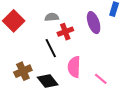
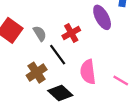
gray semicircle: (52, 17) -> (40, 34), moved, turned 72
brown cross: (23, 71) -> (37, 73), moved

